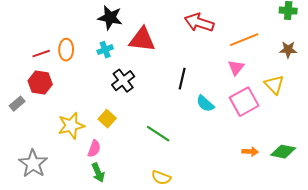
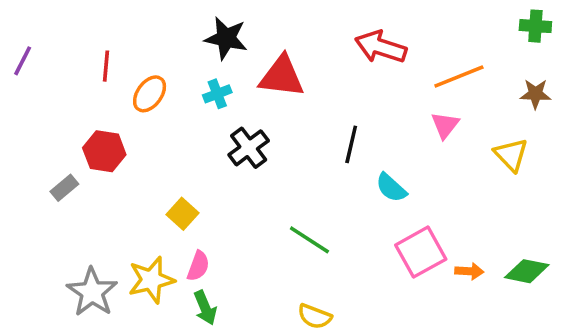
orange ellipse: (66, 50) -> (150, 94), turned 35
red line: (41, 54) -> (106, 66), moved, turned -66
pink square: (244, 102) -> (421, 252), moved
yellow square: (107, 119) -> (183, 214), moved
yellow star: (71, 126) -> (151, 280), moved

